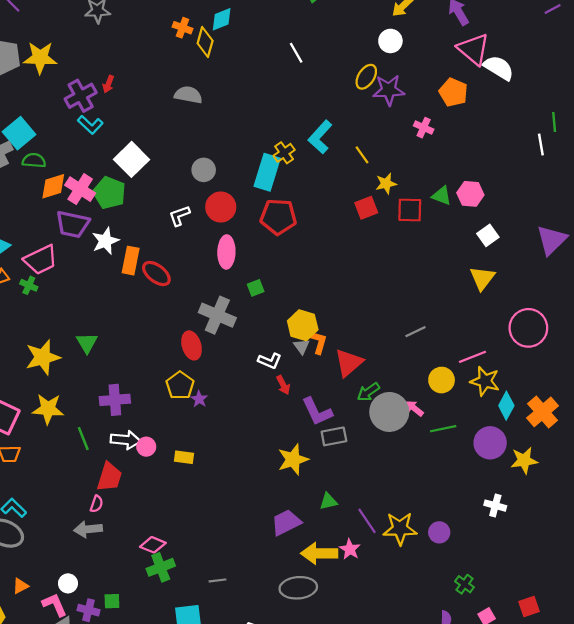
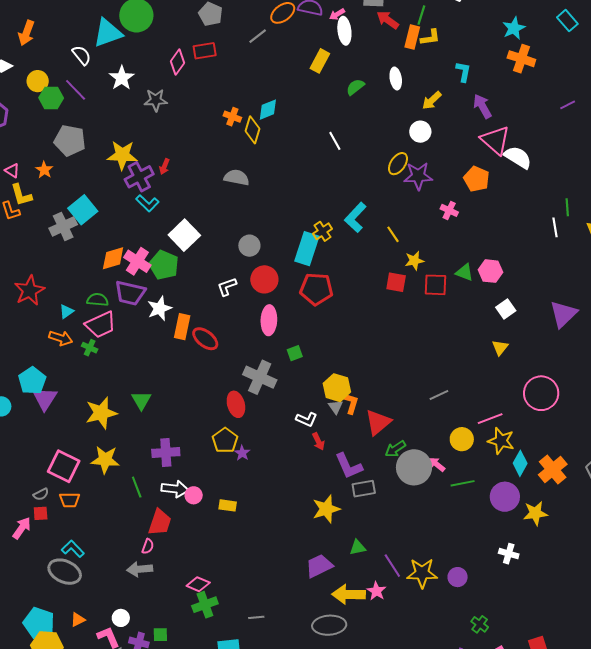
yellow star: (40, 58) -> (122, 155), moved
green semicircle: (34, 160) -> (98, 300), moved
red square: (366, 208) -> (396, 282), turned 30
yellow triangle: (482, 278) -> (500, 348), size x0.7

